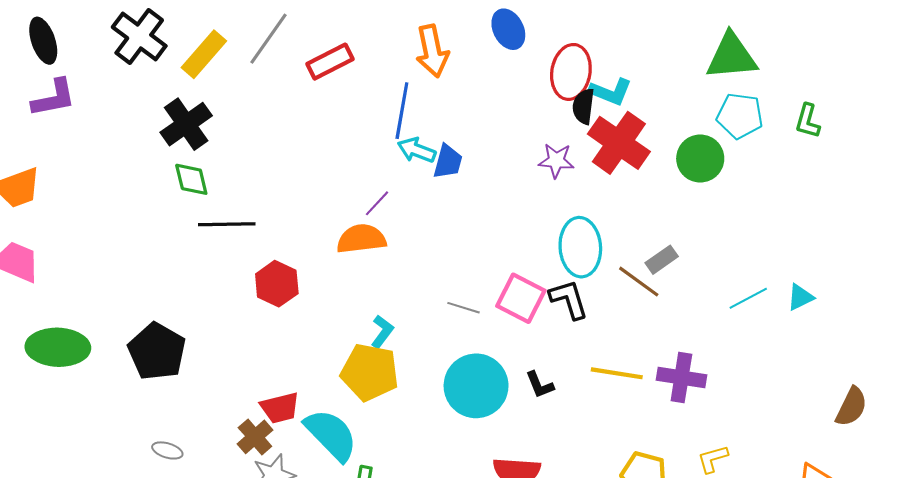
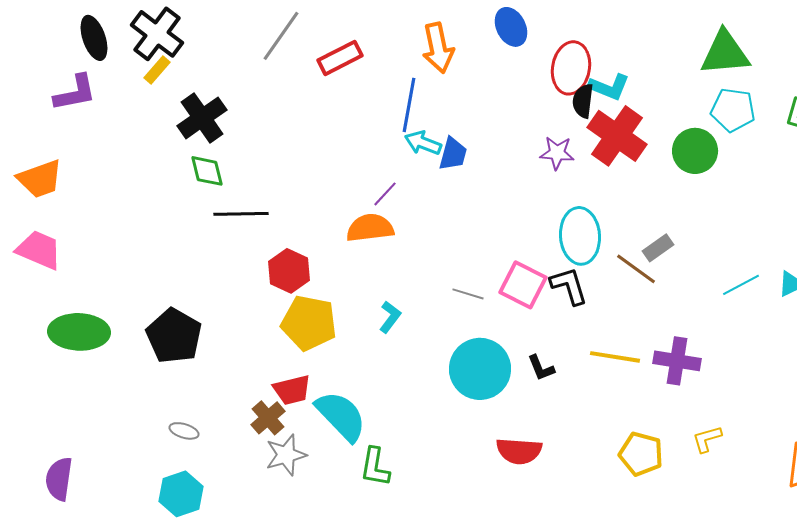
black ellipse: (43, 41) -> (94, 38), moved
yellow rectangle: (204, 54) -> (157, 70), moved, size x0.6
yellow pentagon: (370, 372) -> (309, 323), moved

